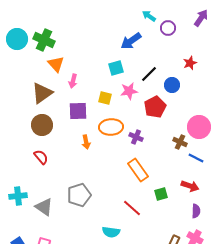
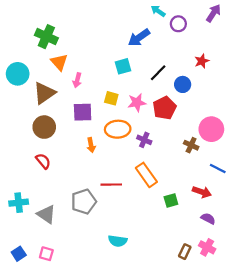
cyan circle: (17, 39) -> (18, 74), moved
pink star: (129, 91) -> (137, 103), moved
blue line: (196, 158) -> (218, 169), moved
red line: (132, 208) -> (111, 185), moved, turned -42
purple semicircle: (196, 211) -> (208, 219), turned -64

